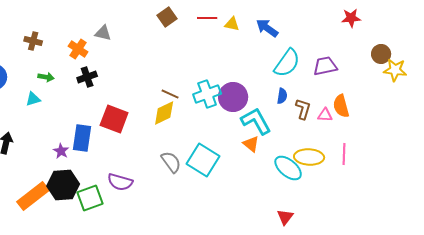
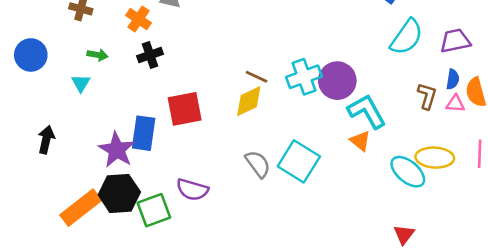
blue semicircle: (282, 96) -> (453, 79), moved
cyan triangle: (33, 99) -> (81, 83), turned -42
red square: (114, 119) -> (185, 109), turned -32
purple star: (61, 151) -> (117, 150), size x1.8

